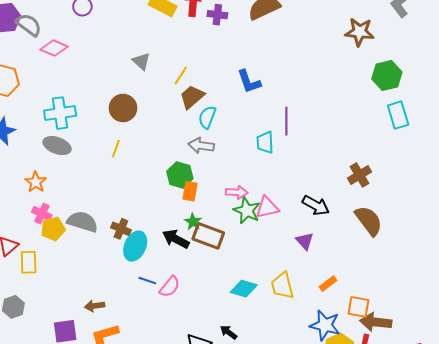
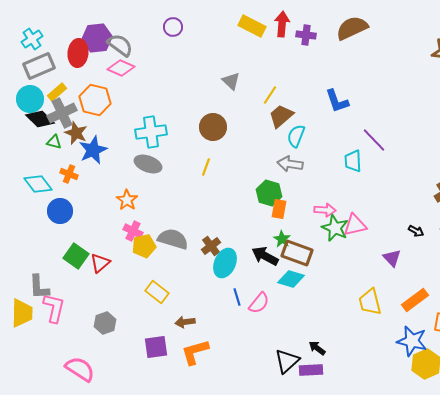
pink diamond: (54, 48) -> (121, 68), moved
purple line: (286, 121) -> (374, 140), turned -44
black arrow: (316, 205) -> (416, 231), moved, size x0.6
brown cross: (121, 229) -> (211, 246), turned 30
yellow rectangle: (29, 262) -> (157, 292), moved, turned -50
blue line: (147, 281) -> (237, 297), turned 54
orange rectangle: (328, 284) -> (415, 300), size x1.5
cyan diamond: (244, 289) -> (291, 279), moved

